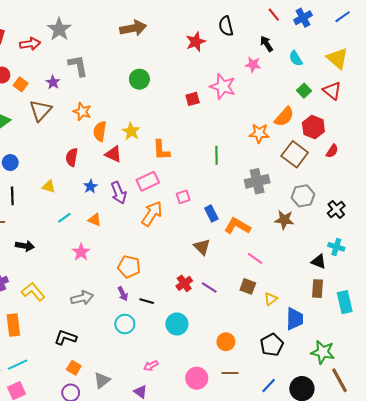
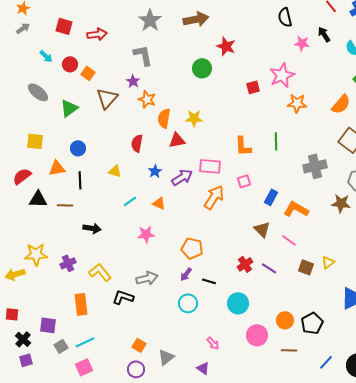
gray star: (59, 29) -> (150, 20), moved
red star: (196, 42) -> (226, 46), moved, turned -30
pink star: (253, 65) -> (302, 43), moved
purple star: (53, 82) -> (133, 81), moved
pink star: (223, 86) -> (282, 75), turned 30
yellow star: (131, 131) -> (194, 118), turned -30
orange star: (259, 133) -> (297, 103), moved
orange L-shape: (161, 150) -> (243, 146), moved
red triangle: (113, 154) -> (177, 140), turned -36
pink rectangle: (148, 181) -> (210, 166), turned 30
purple arrow: (119, 193) -> (182, 177), turned -100
blue rectangle: (211, 214) -> (271, 197), turned 56
pink star: (81, 252) -> (146, 234), turned 30
pink line: (255, 258) -> (289, 240), moved
purple arrow: (123, 294) -> (186, 274), turned 64
yellow triangle: (271, 299) -> (328, 262), moved
black L-shape: (65, 338) -> (123, 297), moved
black pentagon: (272, 345) -> (312, 323), moved
pink arrow: (151, 366) -> (213, 343), turned -104
pink circle: (197, 378) -> (257, 335), moved

